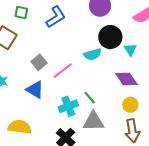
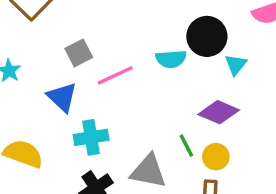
purple diamond: (126, 79) -> (219, 112), turned -45
green line: (90, 98) -> (186, 146), moved
cyan cross: (68, 106) -> (91, 137), moved

